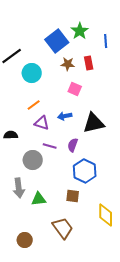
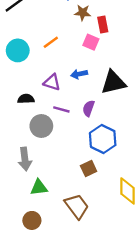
red rectangle: (89, 63) -> (103, 24), moved
cyan circle: (32, 73) -> (18, 50), moved
orange line: (34, 105) -> (51, 42), moved
black semicircle: (11, 135) -> (26, 99), moved
brown square: (73, 196) -> (89, 169), turned -32
green triangle: (39, 199) -> (39, 187), moved

